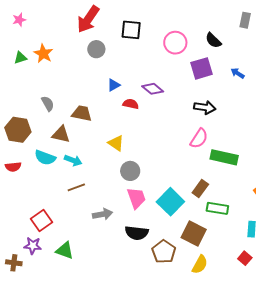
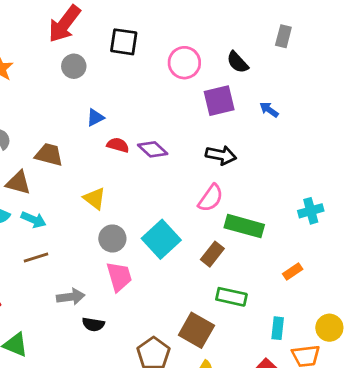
purple diamond: (153, 89) -> (153, 149), moved
brown rectangle: (200, 188) -> (212, 254), moved
cyan square: (170, 202) -> (161, 239), moved
black semicircle: (137, 233) -> (93, 324), moved, size x0.7

